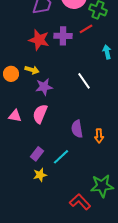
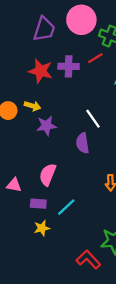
pink semicircle: (40, 114) -> (48, 175), moved
pink triangle: (15, 116) -> (14, 185), moved
purple semicircle: (77, 129) -> (83, 143), moved
purple rectangle: (37, 154) -> (38, 204), turned 56

